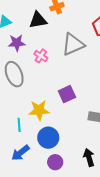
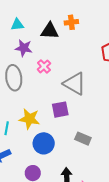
gray triangle: (73, 44) -> (75, 84), moved, turned 40
blue circle: (48, 138) -> (44, 143), moved

